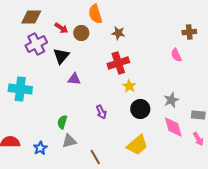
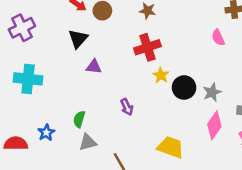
purple cross: (36, 44) -> (22, 28), moved
black circle: (140, 109) -> (184, 87), moved
pink diamond: (173, 127) -> (214, 125), turned 50
yellow trapezoid: (137, 145) -> (171, 147), turned -120
blue star: (40, 148) -> (46, 133), moved

